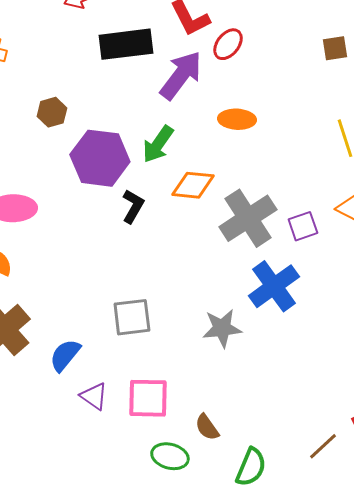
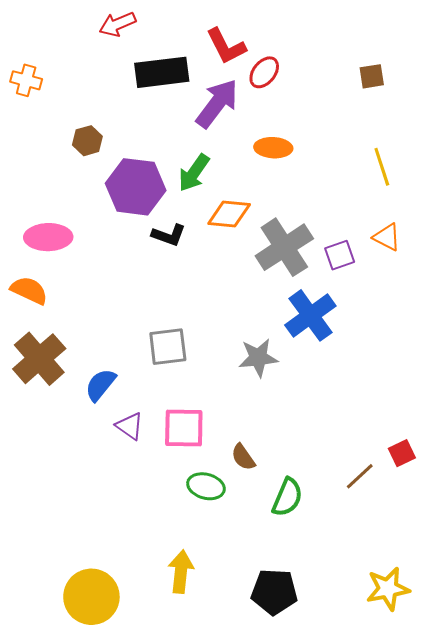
black L-shape: (133, 206) -> (169, 235), turned 80

